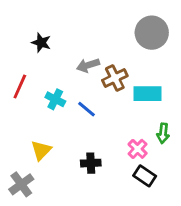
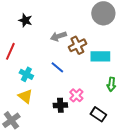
cyan cross: (55, 99) -> (26, 74), moved
pink cross: (138, 149) -> (76, 95), moved
yellow triangle: (41, 150) -> (25, 96), turned -35

